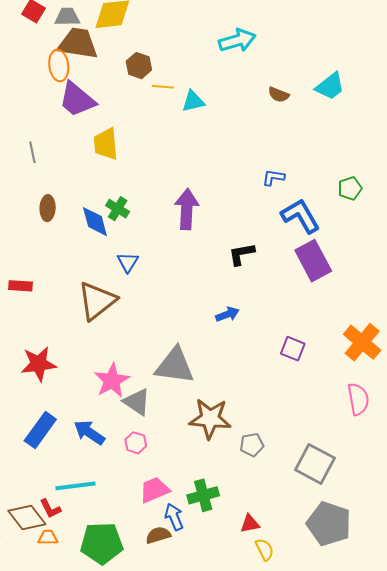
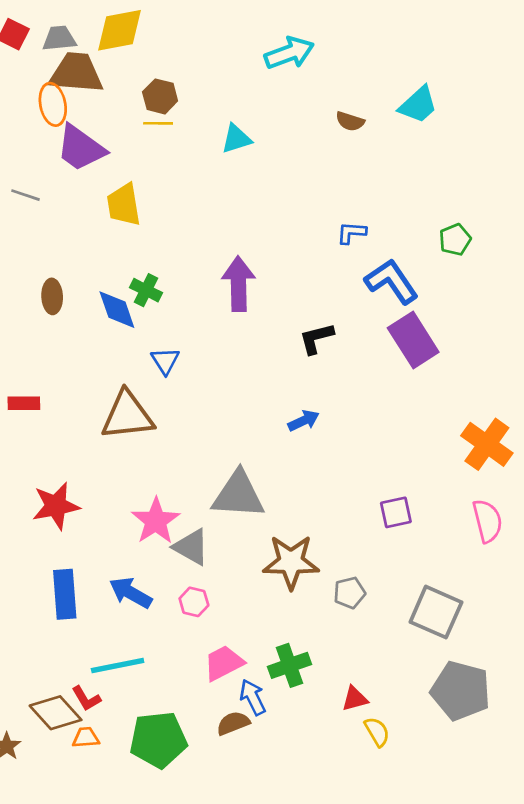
yellow line: (163, 87) -> (158, 123), moved
gray line: (32, 152) -> (25, 195), moved, turned -55
brown triangle: (97, 301) -> (128, 415), turned 36
purple square: (293, 349) -> (396, 512), moved, turned -30
blue rectangle: (40, 430) -> (65, 594), turned -36

